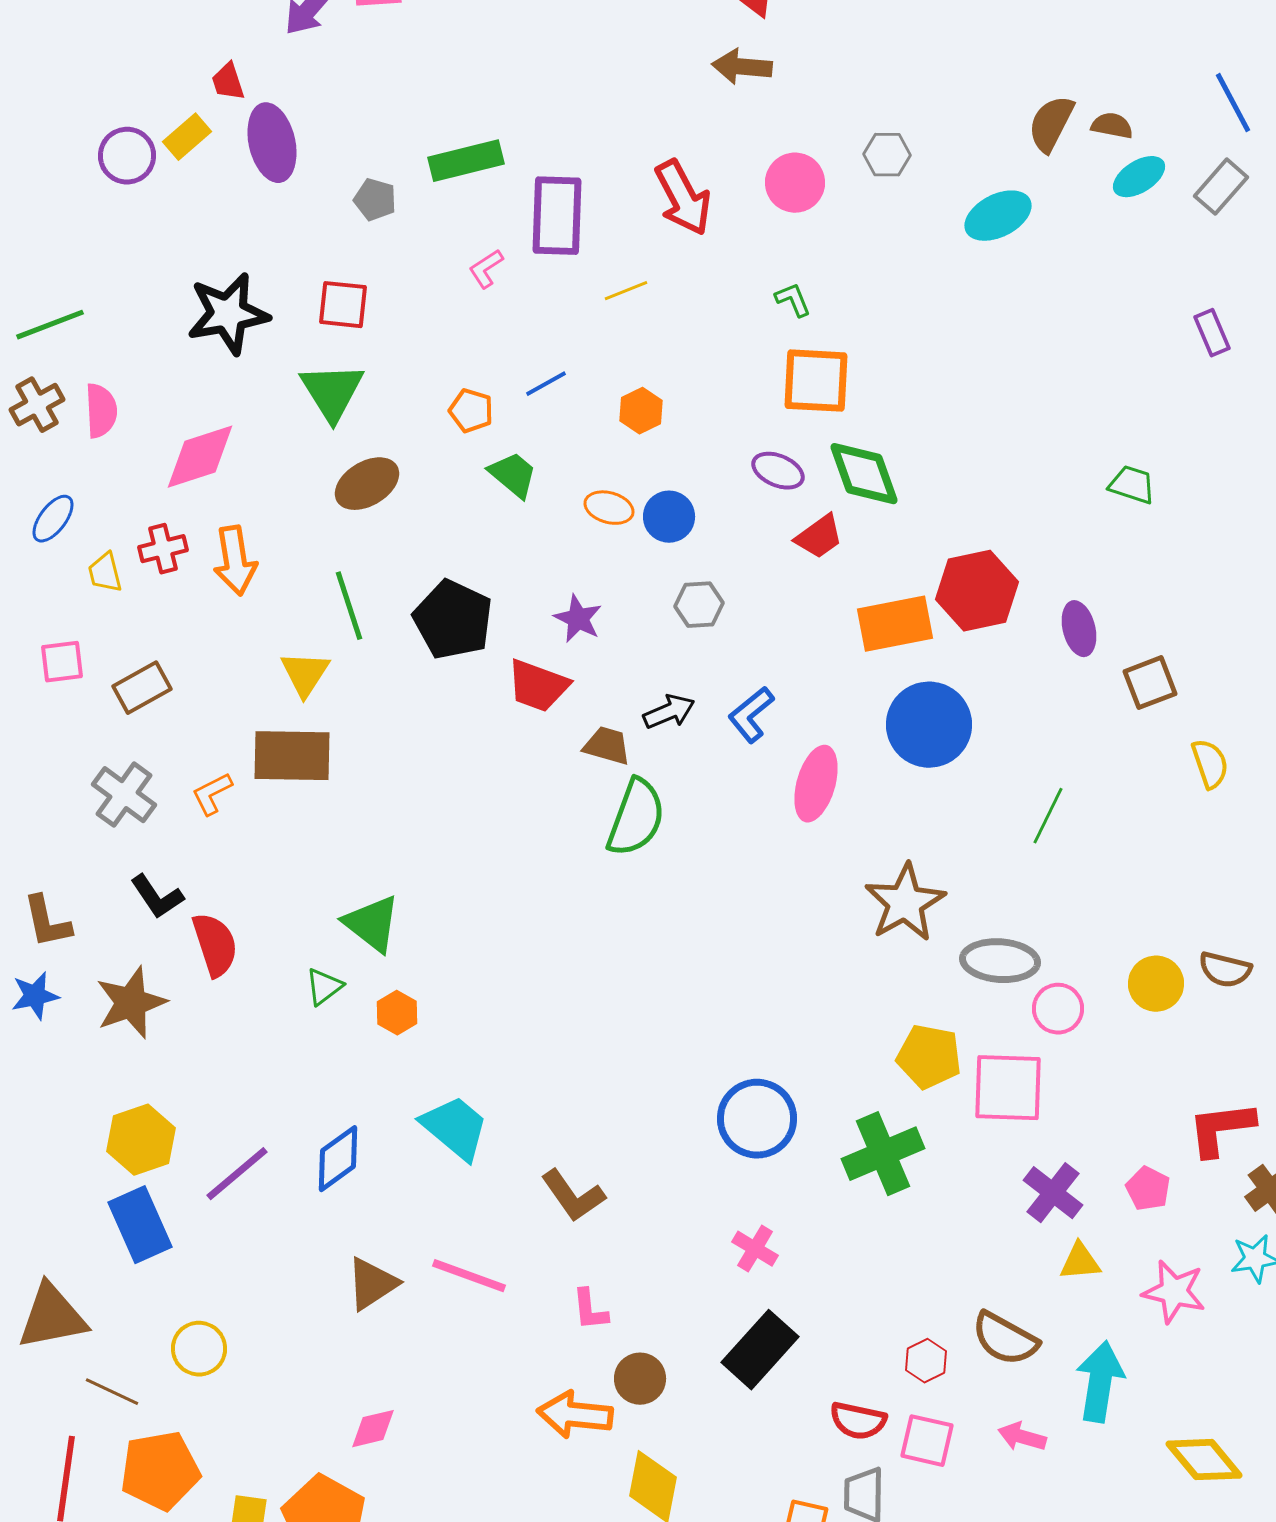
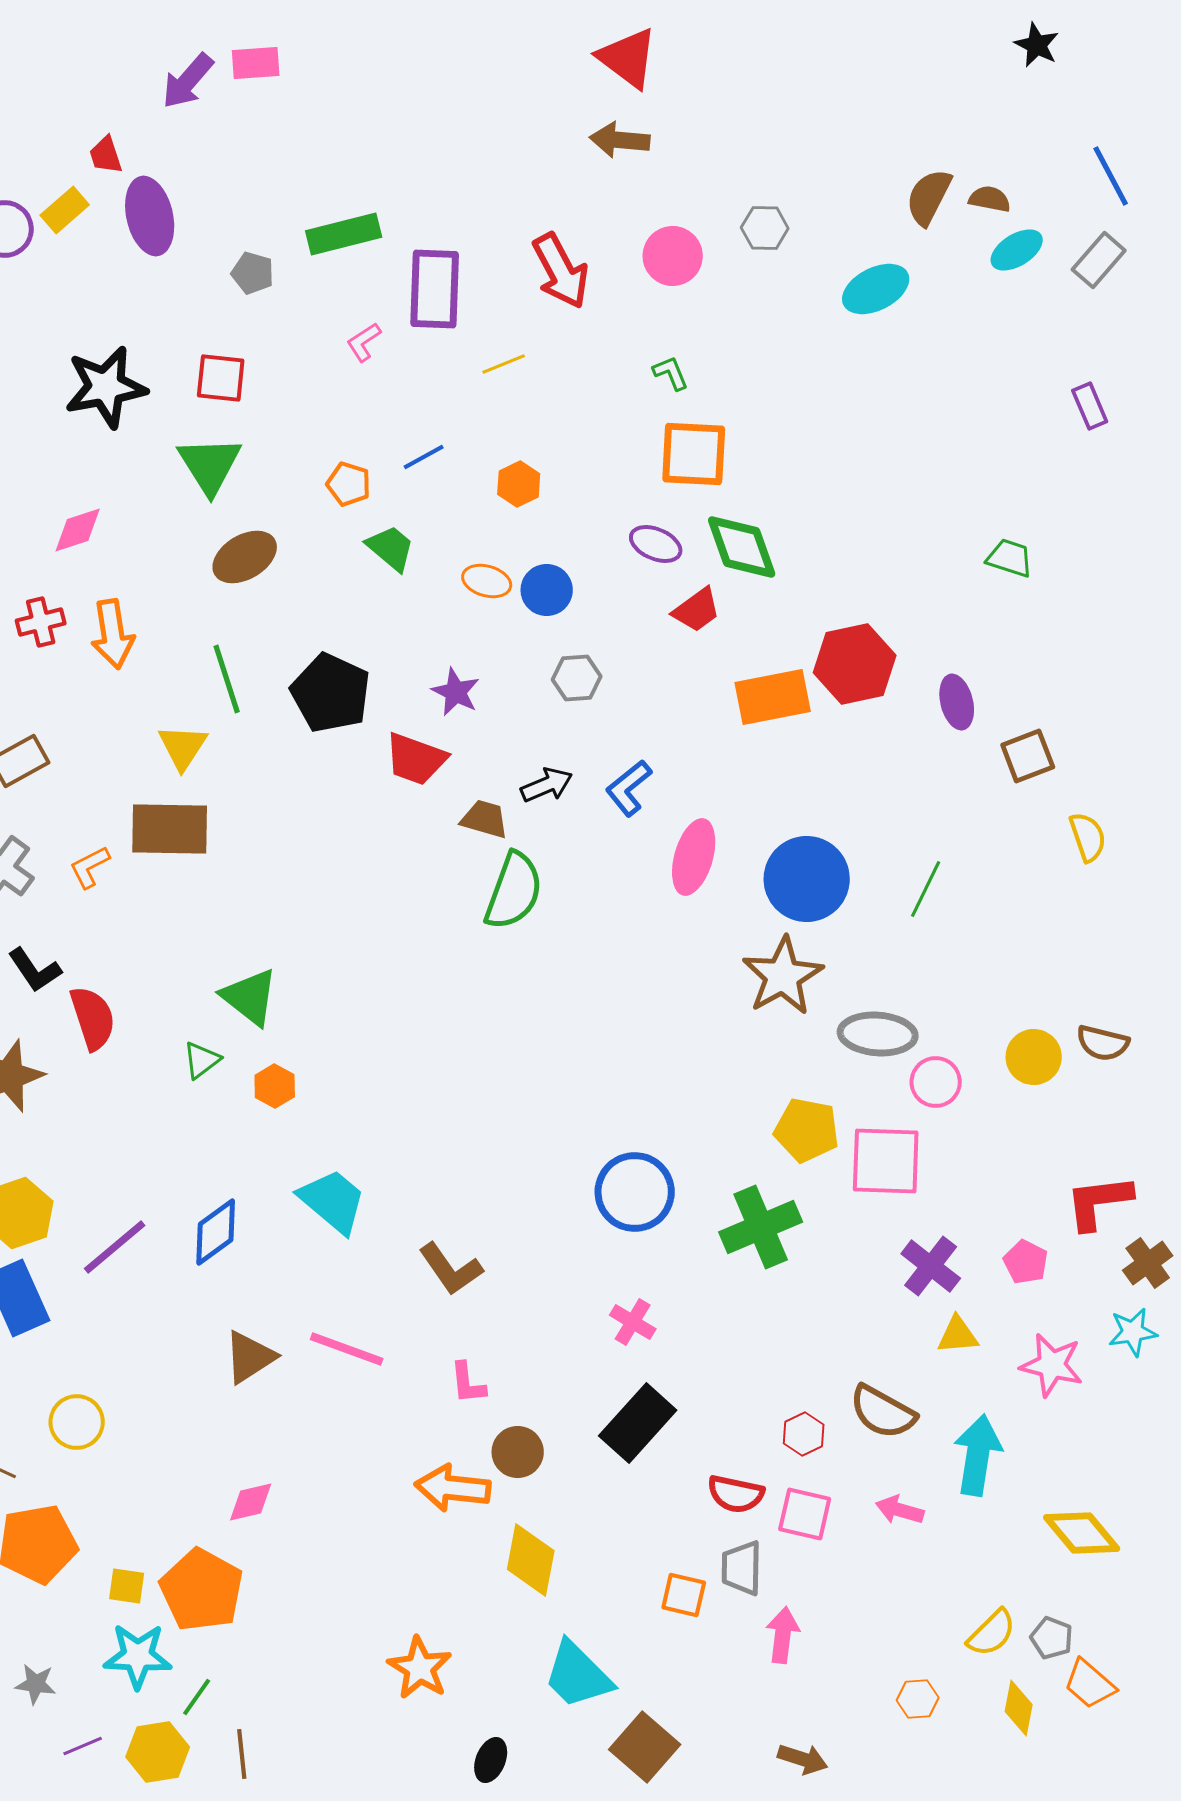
pink diamond: (200, 457) -> (78, 530), size x0.7
blue circle: (929, 725) -> (807, 879), moved

